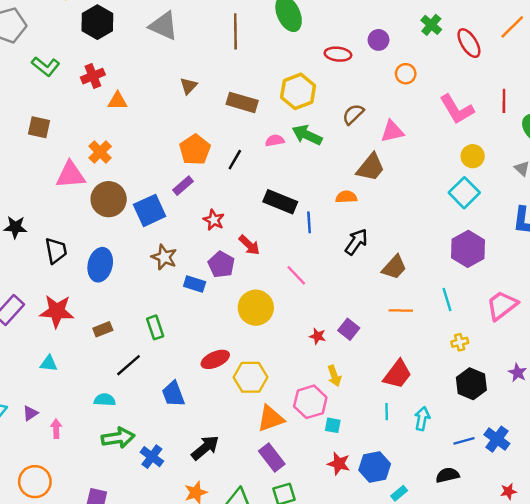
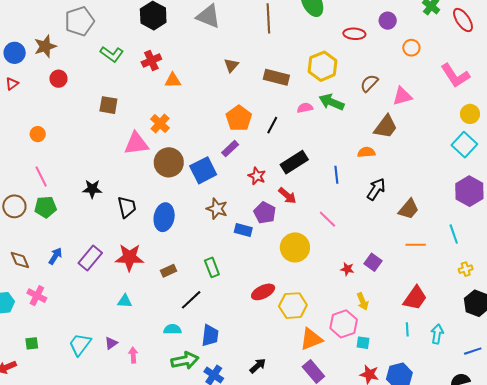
black rectangle: (280, 202) -> (294, 162), moved, turned -52
blue trapezoid: (173, 394) -> (210, 336), moved, turned -150
black arrow: (205, 448) -> (258, 366), size x0.7

